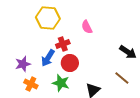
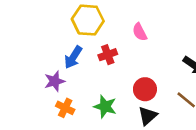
blue arrow: (48, 58) -> (73, 57), moved
red circle: (70, 63) -> (145, 89), moved

